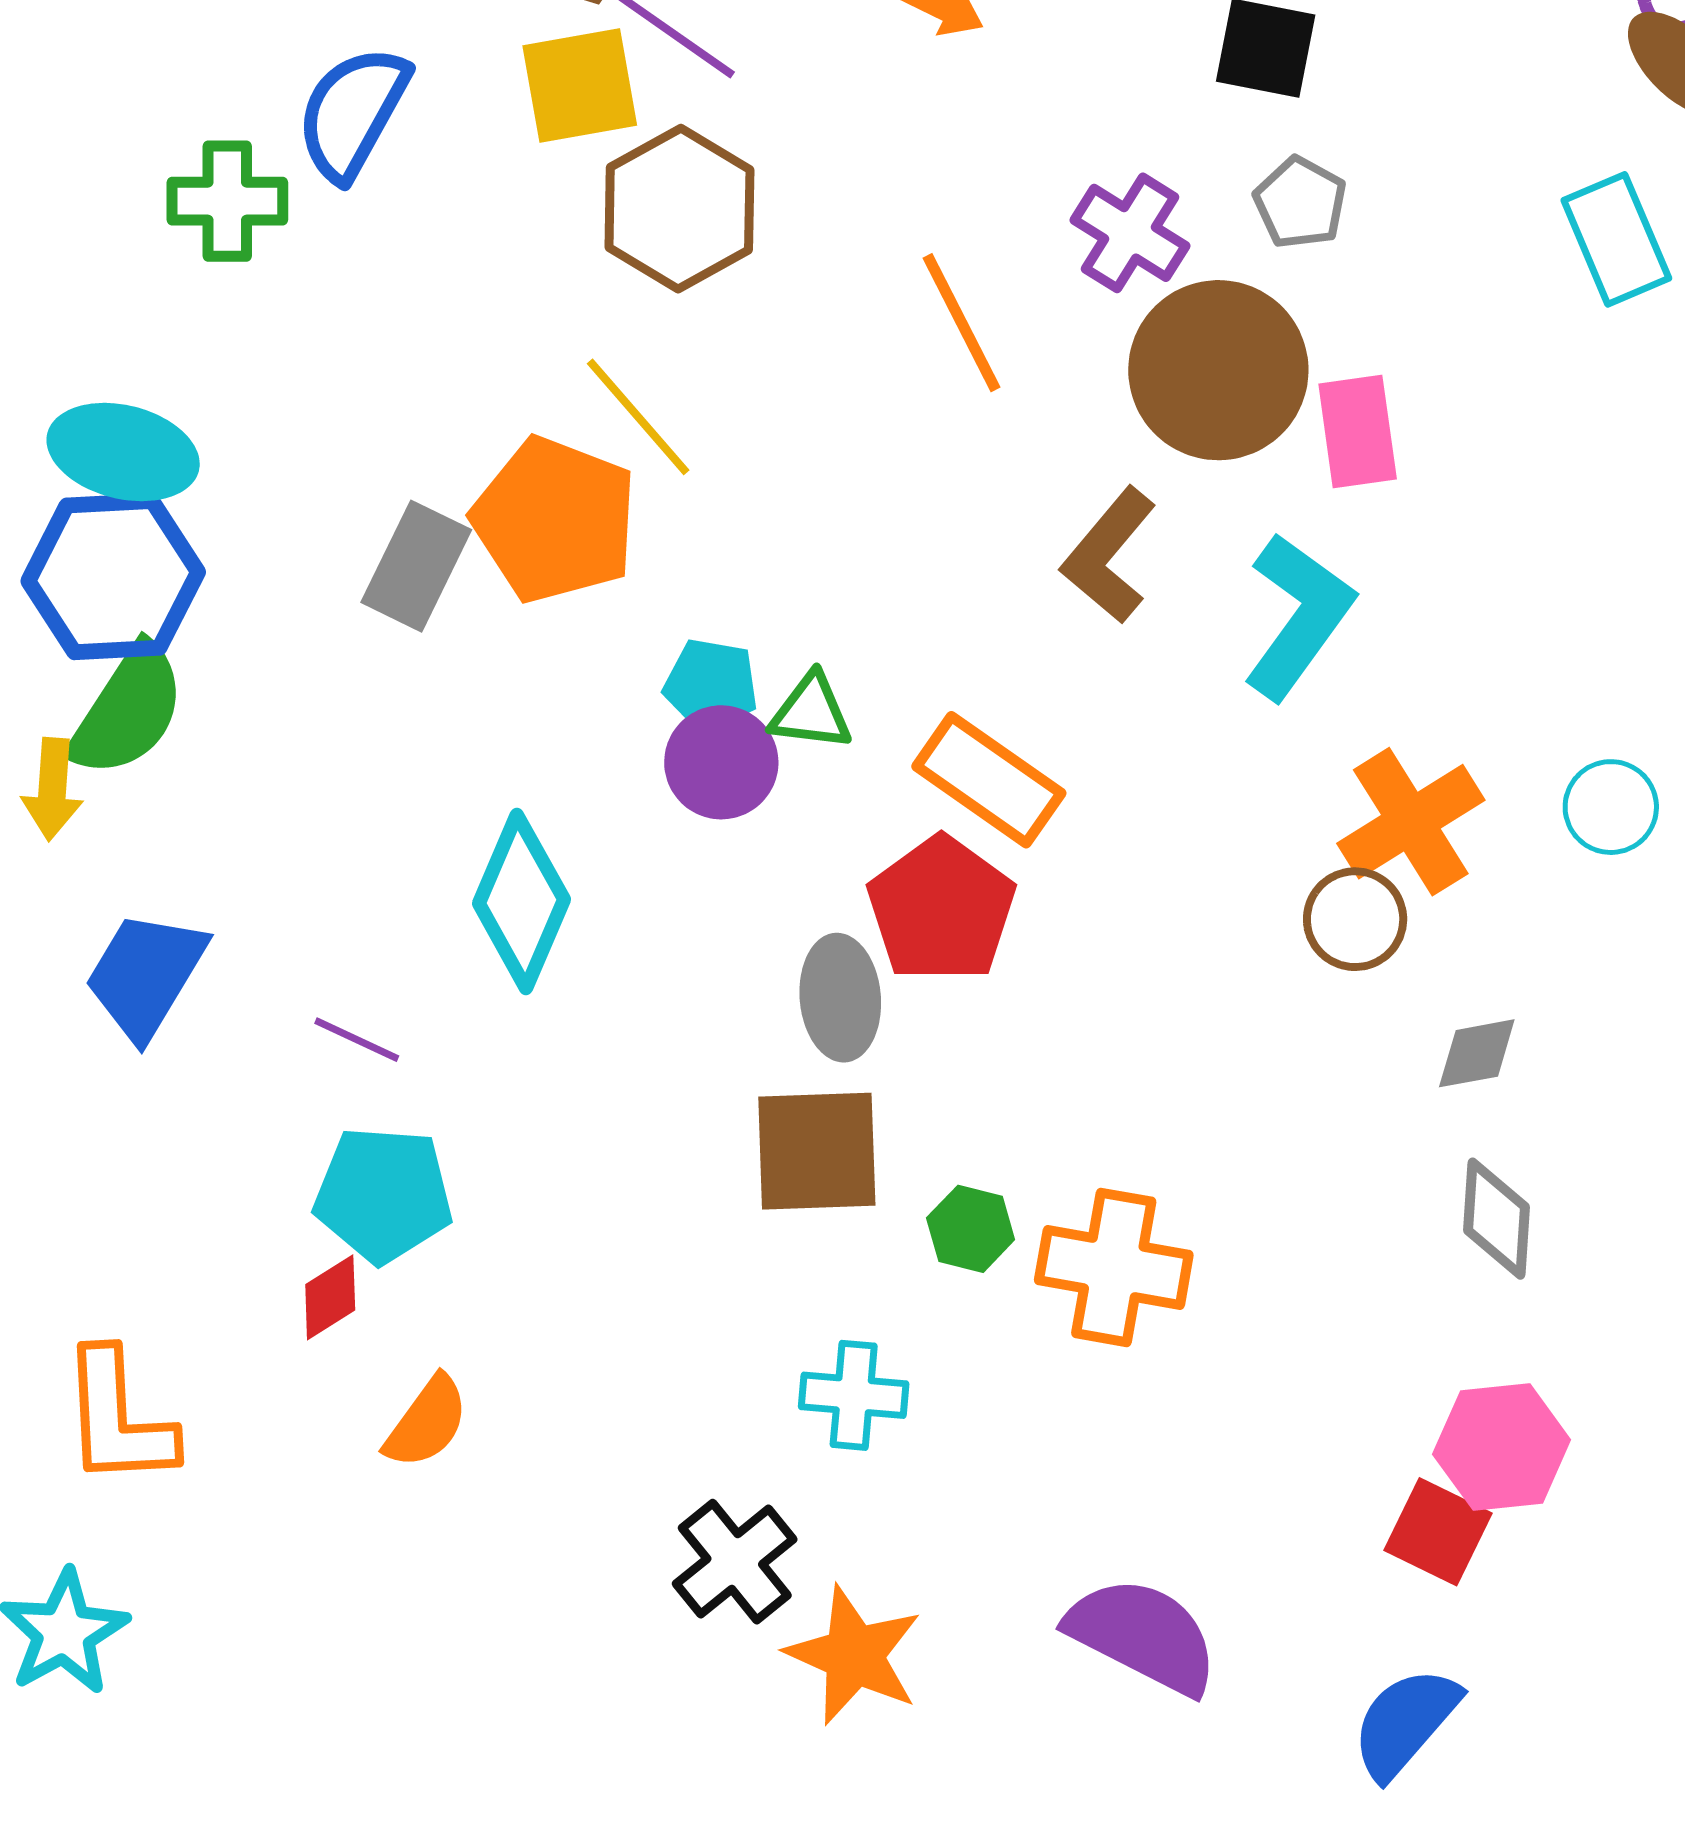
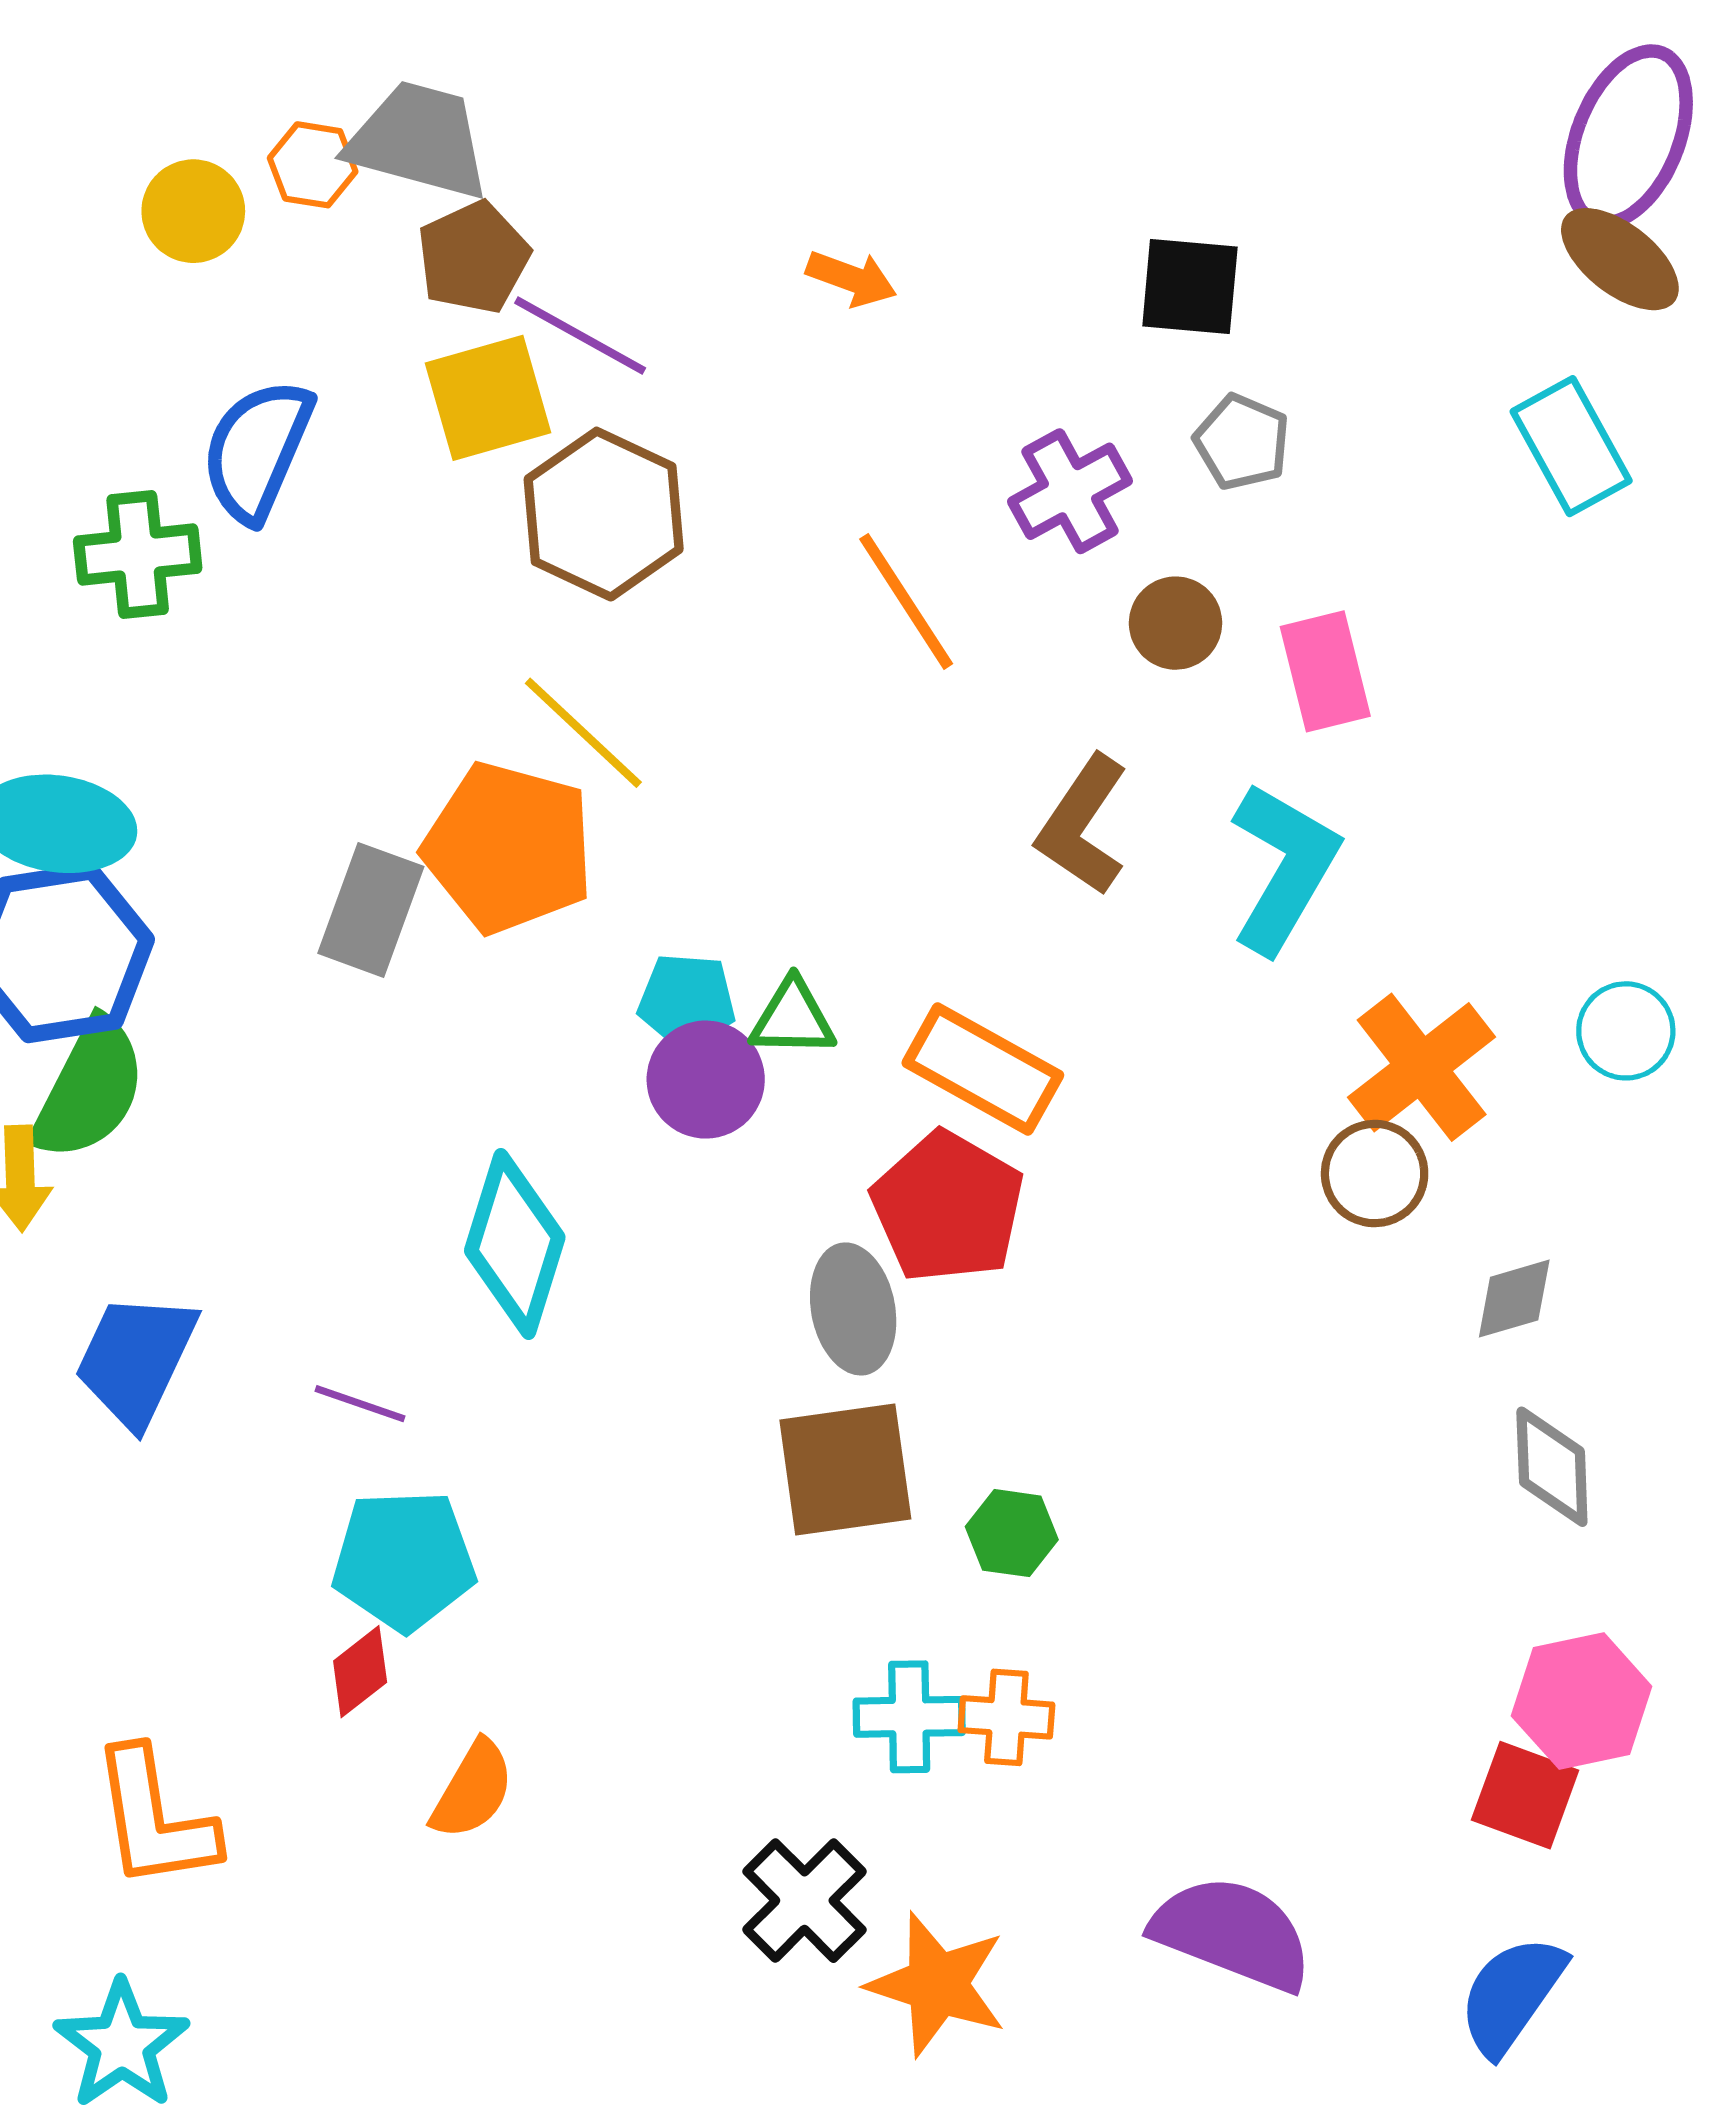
purple cross: (1130, 233) -> (1070, 491), turned 35
brown circle: (1218, 370) -> (1176, 623), size x0.5
orange cross: (1114, 1267) -> (1006, 1717), moved, size x0.6

